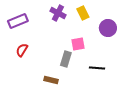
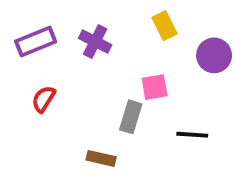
purple cross: (58, 13) -> (95, 42), moved

